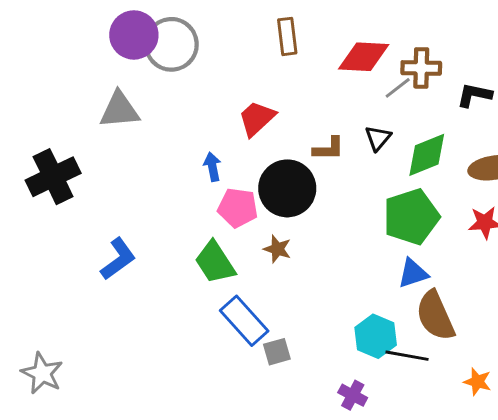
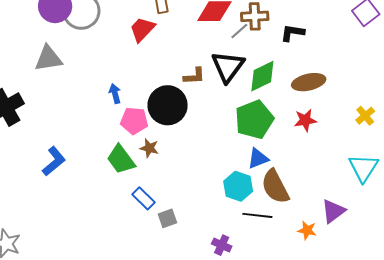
red trapezoid: (257, 118) -> (142, 29), moved
black triangle: (378, 138) -> (228, 67), size x1.8
brown star: (277, 249) -> (149, 148), moved
blue rectangle: (244, 321) -> (144, 198), size x0.7
cyan hexagon: (376, 336) -> (238, 186), moved

